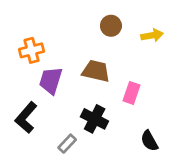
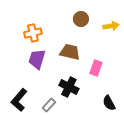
orange cross: (32, 50) -> (33, 33), moved
black L-shape: (26, 118) -> (19, 100), moved

